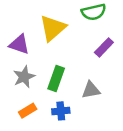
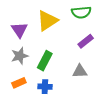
purple triangle: (19, 44) -> (19, 30), turned 30
gray triangle: (91, 90) -> (80, 71), moved

